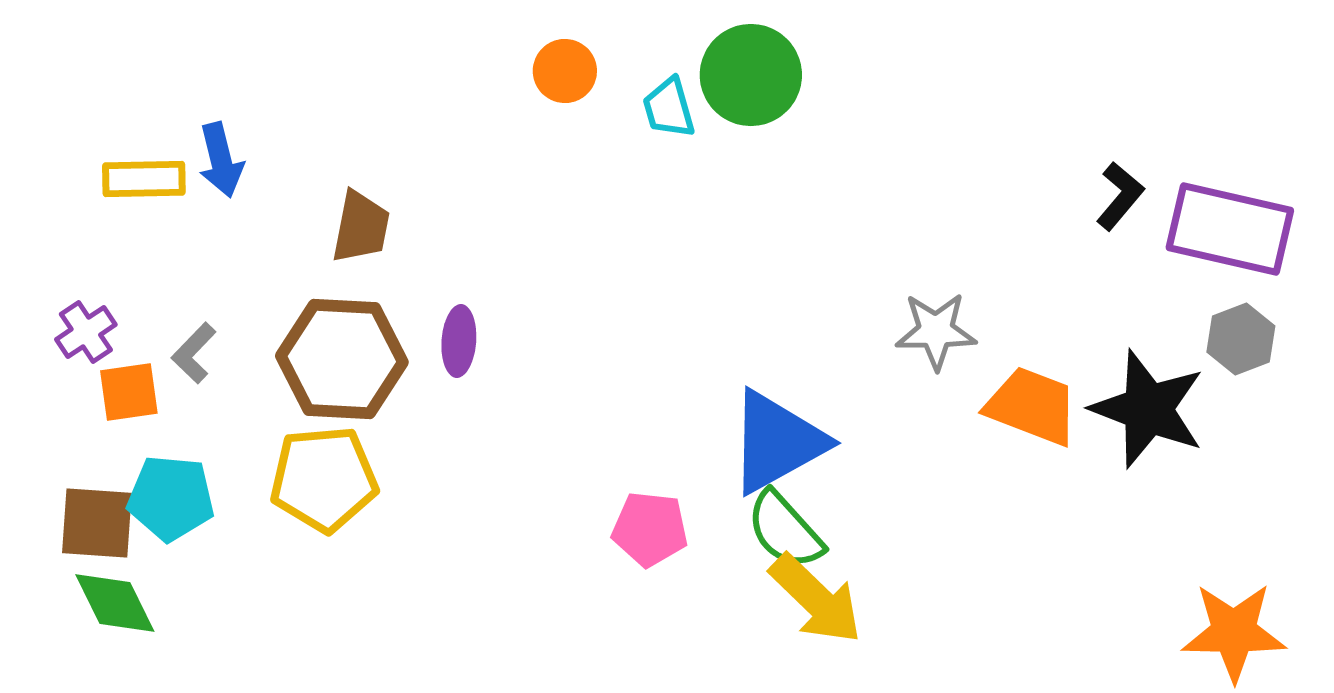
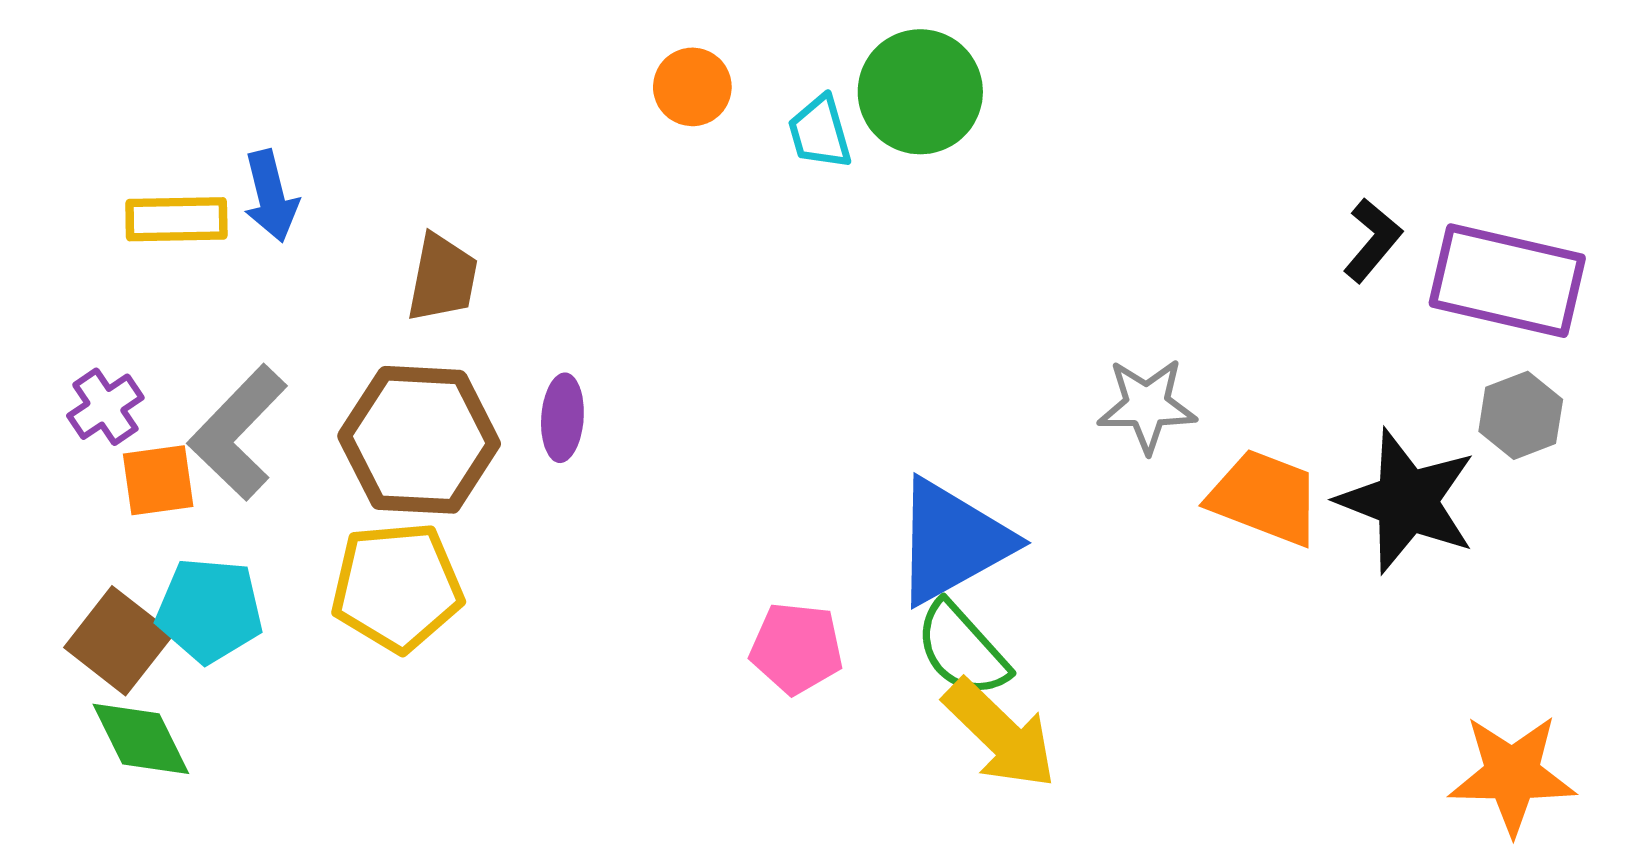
gray L-shape: (194, 353) -> (238, 432), size x1.8
brown square: (97, 523) -> (119, 641), turned 34

